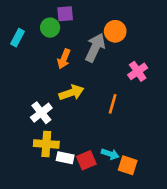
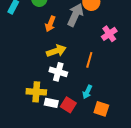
white cross: (41, 113) -> (58, 72), moved, turned -36
cyan arrow: (110, 154) -> (87, 92), moved, turned 96
red square: (86, 160) -> (68, 105), turned -35

